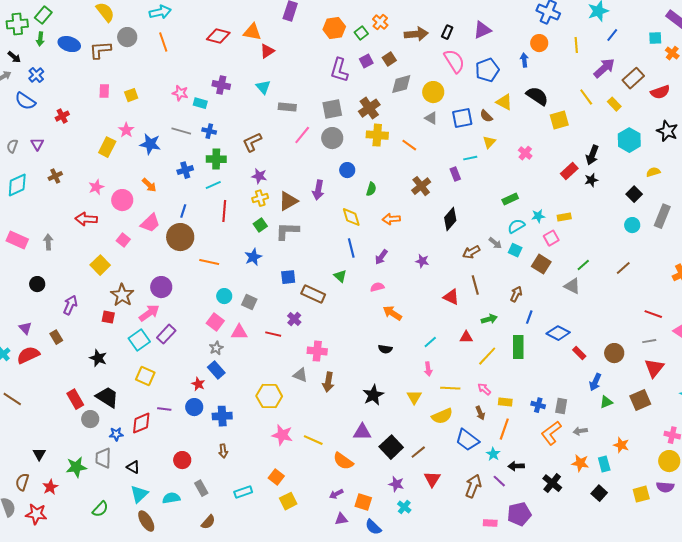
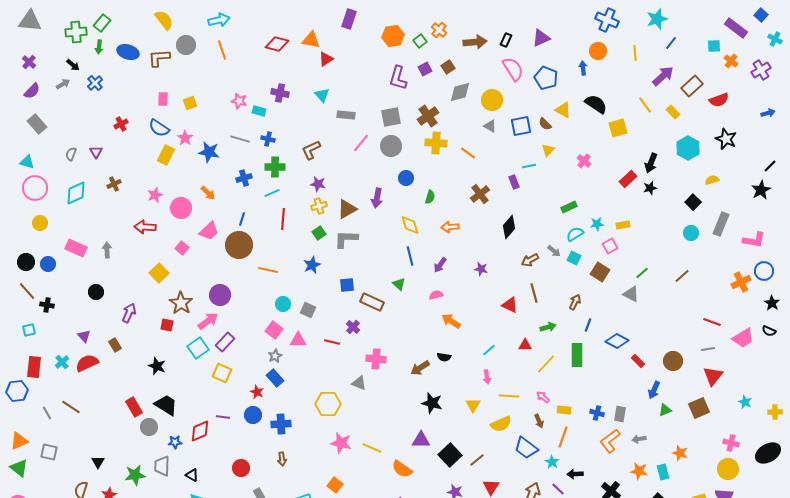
blue pentagon: (487, 70) -> (546, 78), turned -30
blue semicircle: (25, 101) -> (159, 128), moved
yellow square: (145, 376) -> (222, 373), moved
brown arrow: (328, 382) -> (420, 368), moved, turned 48
black star: (373, 395) -> (432, 403), turned -30

